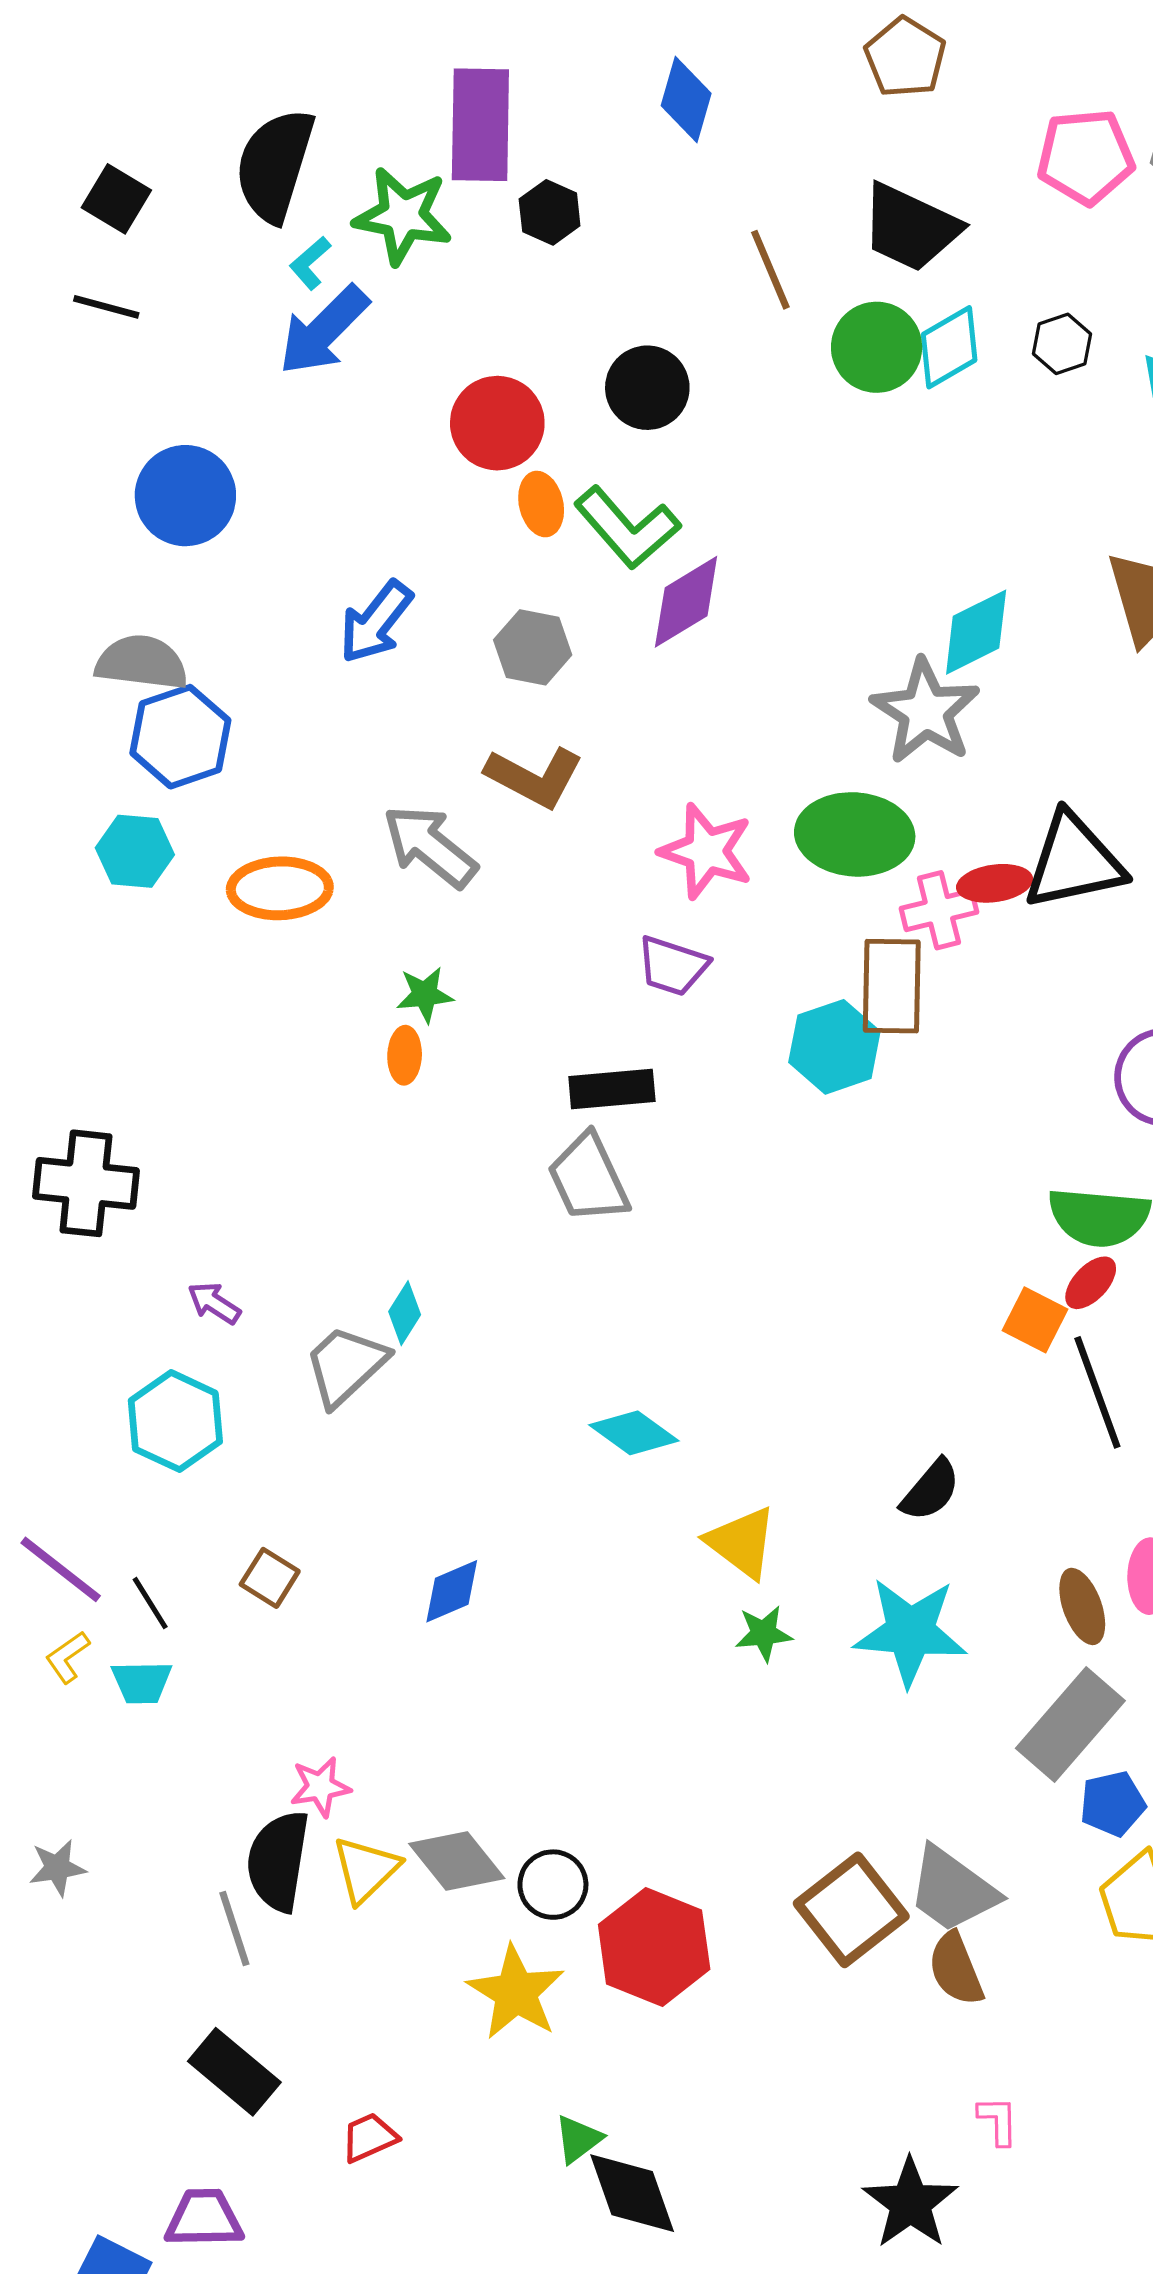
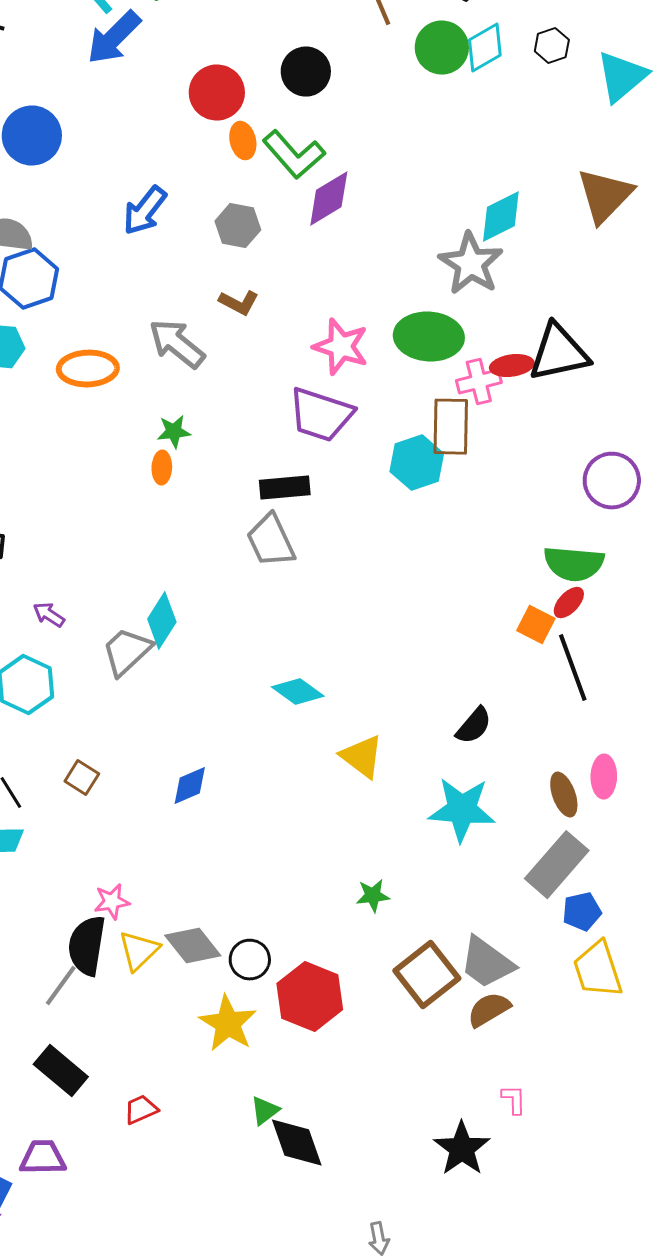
brown L-shape: (534, 777) -> (239, 303), size x0.7
purple trapezoid: (673, 966) -> (321, 415), size x1.5
cyan diamond: (405, 1313) -> (162, 621), size x1.5
green star: (764, 1633) -> (373, 896), moved
gray line: (234, 1928) -> (61, 986), turned 54
brown semicircle: (956, 1969) -> (489, 1010), turned 81

